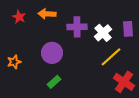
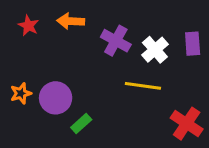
purple cross: (77, 27) -> (116, 41), turned 30
purple circle: (52, 53) -> (56, 98), moved
yellow line: (111, 57) -> (143, 86), moved, turned 50

